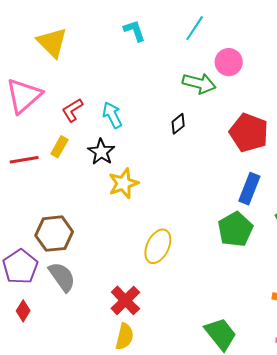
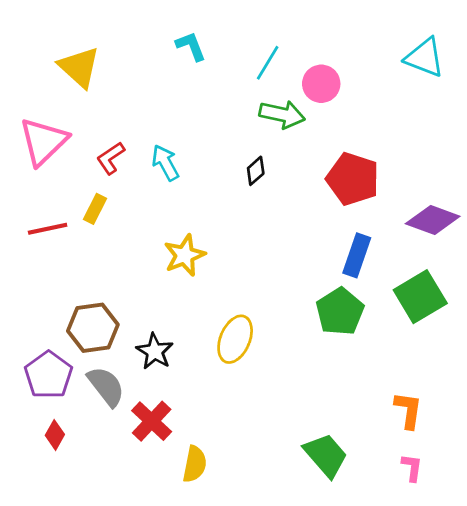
cyan line: (195, 28) -> (268, 63), moved
black star: (101, 152) -> (155, 351), moved
red cross: (125, 300) -> (152, 421), moved

